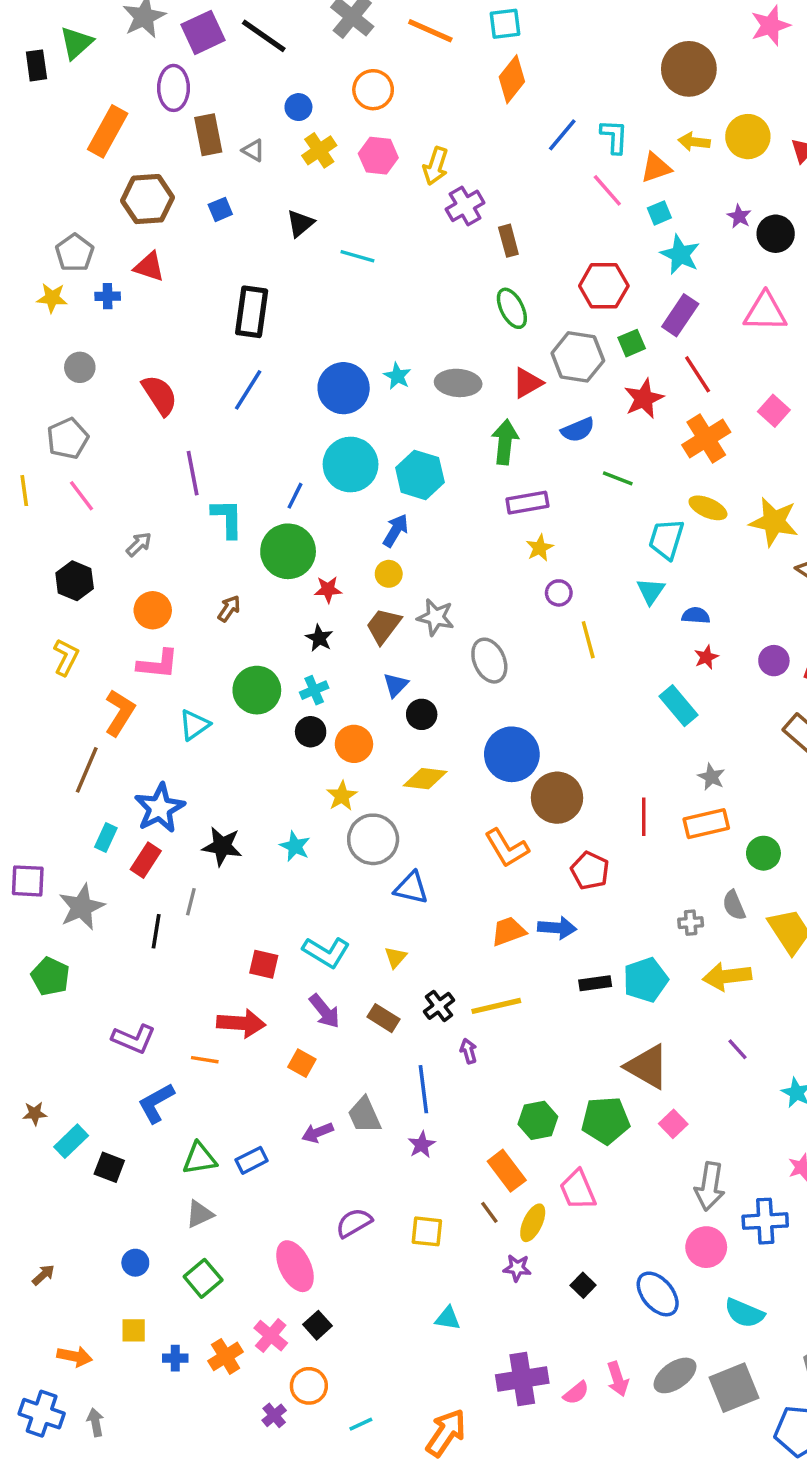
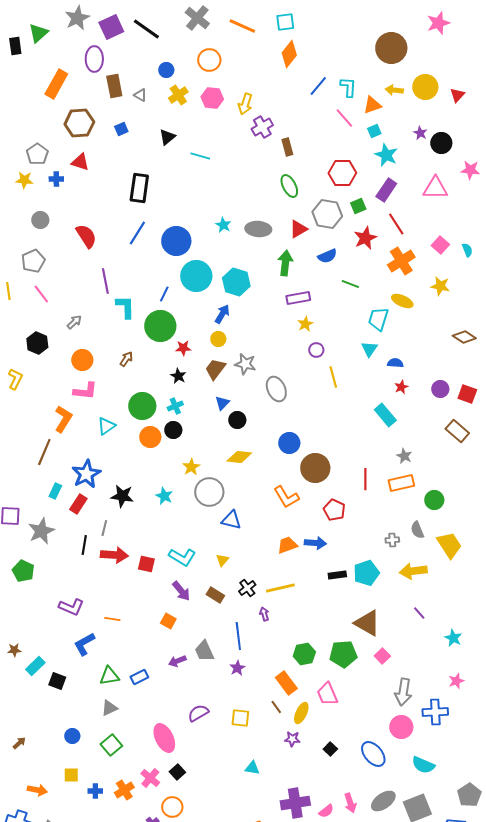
blue circle: (344, 388) -> (176, 241), moved
yellow star: (774, 522) -> (440, 286), moved, size x0.7
yellow L-shape: (66, 657) -> (15, 379), moved
orange circle: (354, 744) -> (150, 437), moved
blue circle: (512, 754) -> (289, 443), size x0.7
red arrow: (241, 1023) -> (114, 555), moved

